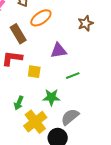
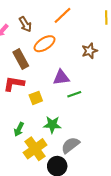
yellow square: (34, 72) -> (36, 98), turned -32
green line: (73, 76) -> (74, 94), moved

